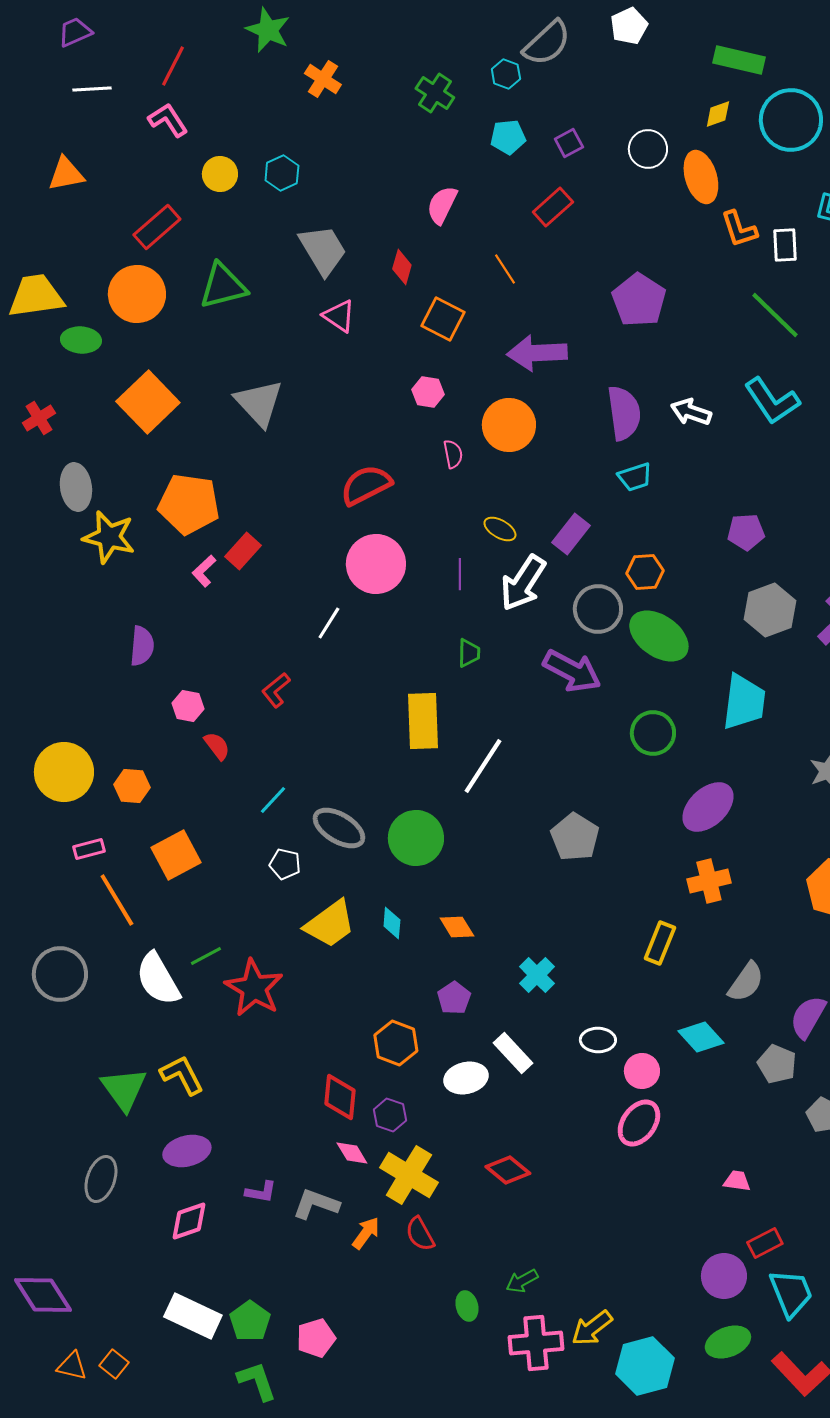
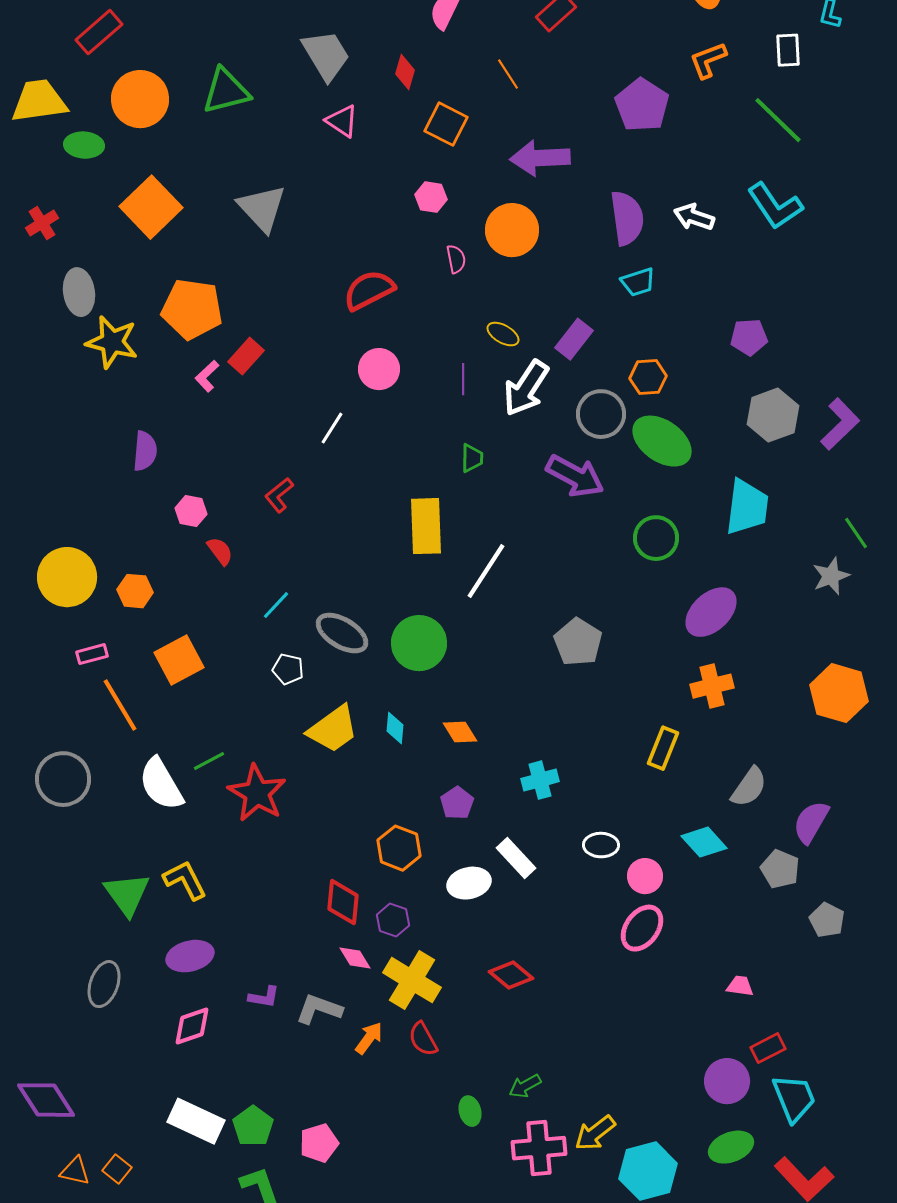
red rectangle: (157, 227) -> (99, 32), moved
orange L-shape: (739, 229) -> (708, 60), moved, turned 87
pink circle: (376, 564) -> (379, 369), size x0.7
cyan cross: (537, 975) -> (540, 780), turned 30

